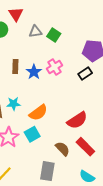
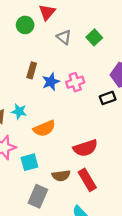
gray triangle: (35, 32) -> (64, 37), turned 32
green square: (54, 35) -> (94, 37), moved
cyan square: (32, 134) -> (29, 162), moved
brown semicircle: (63, 149) -> (61, 176), turned 112

